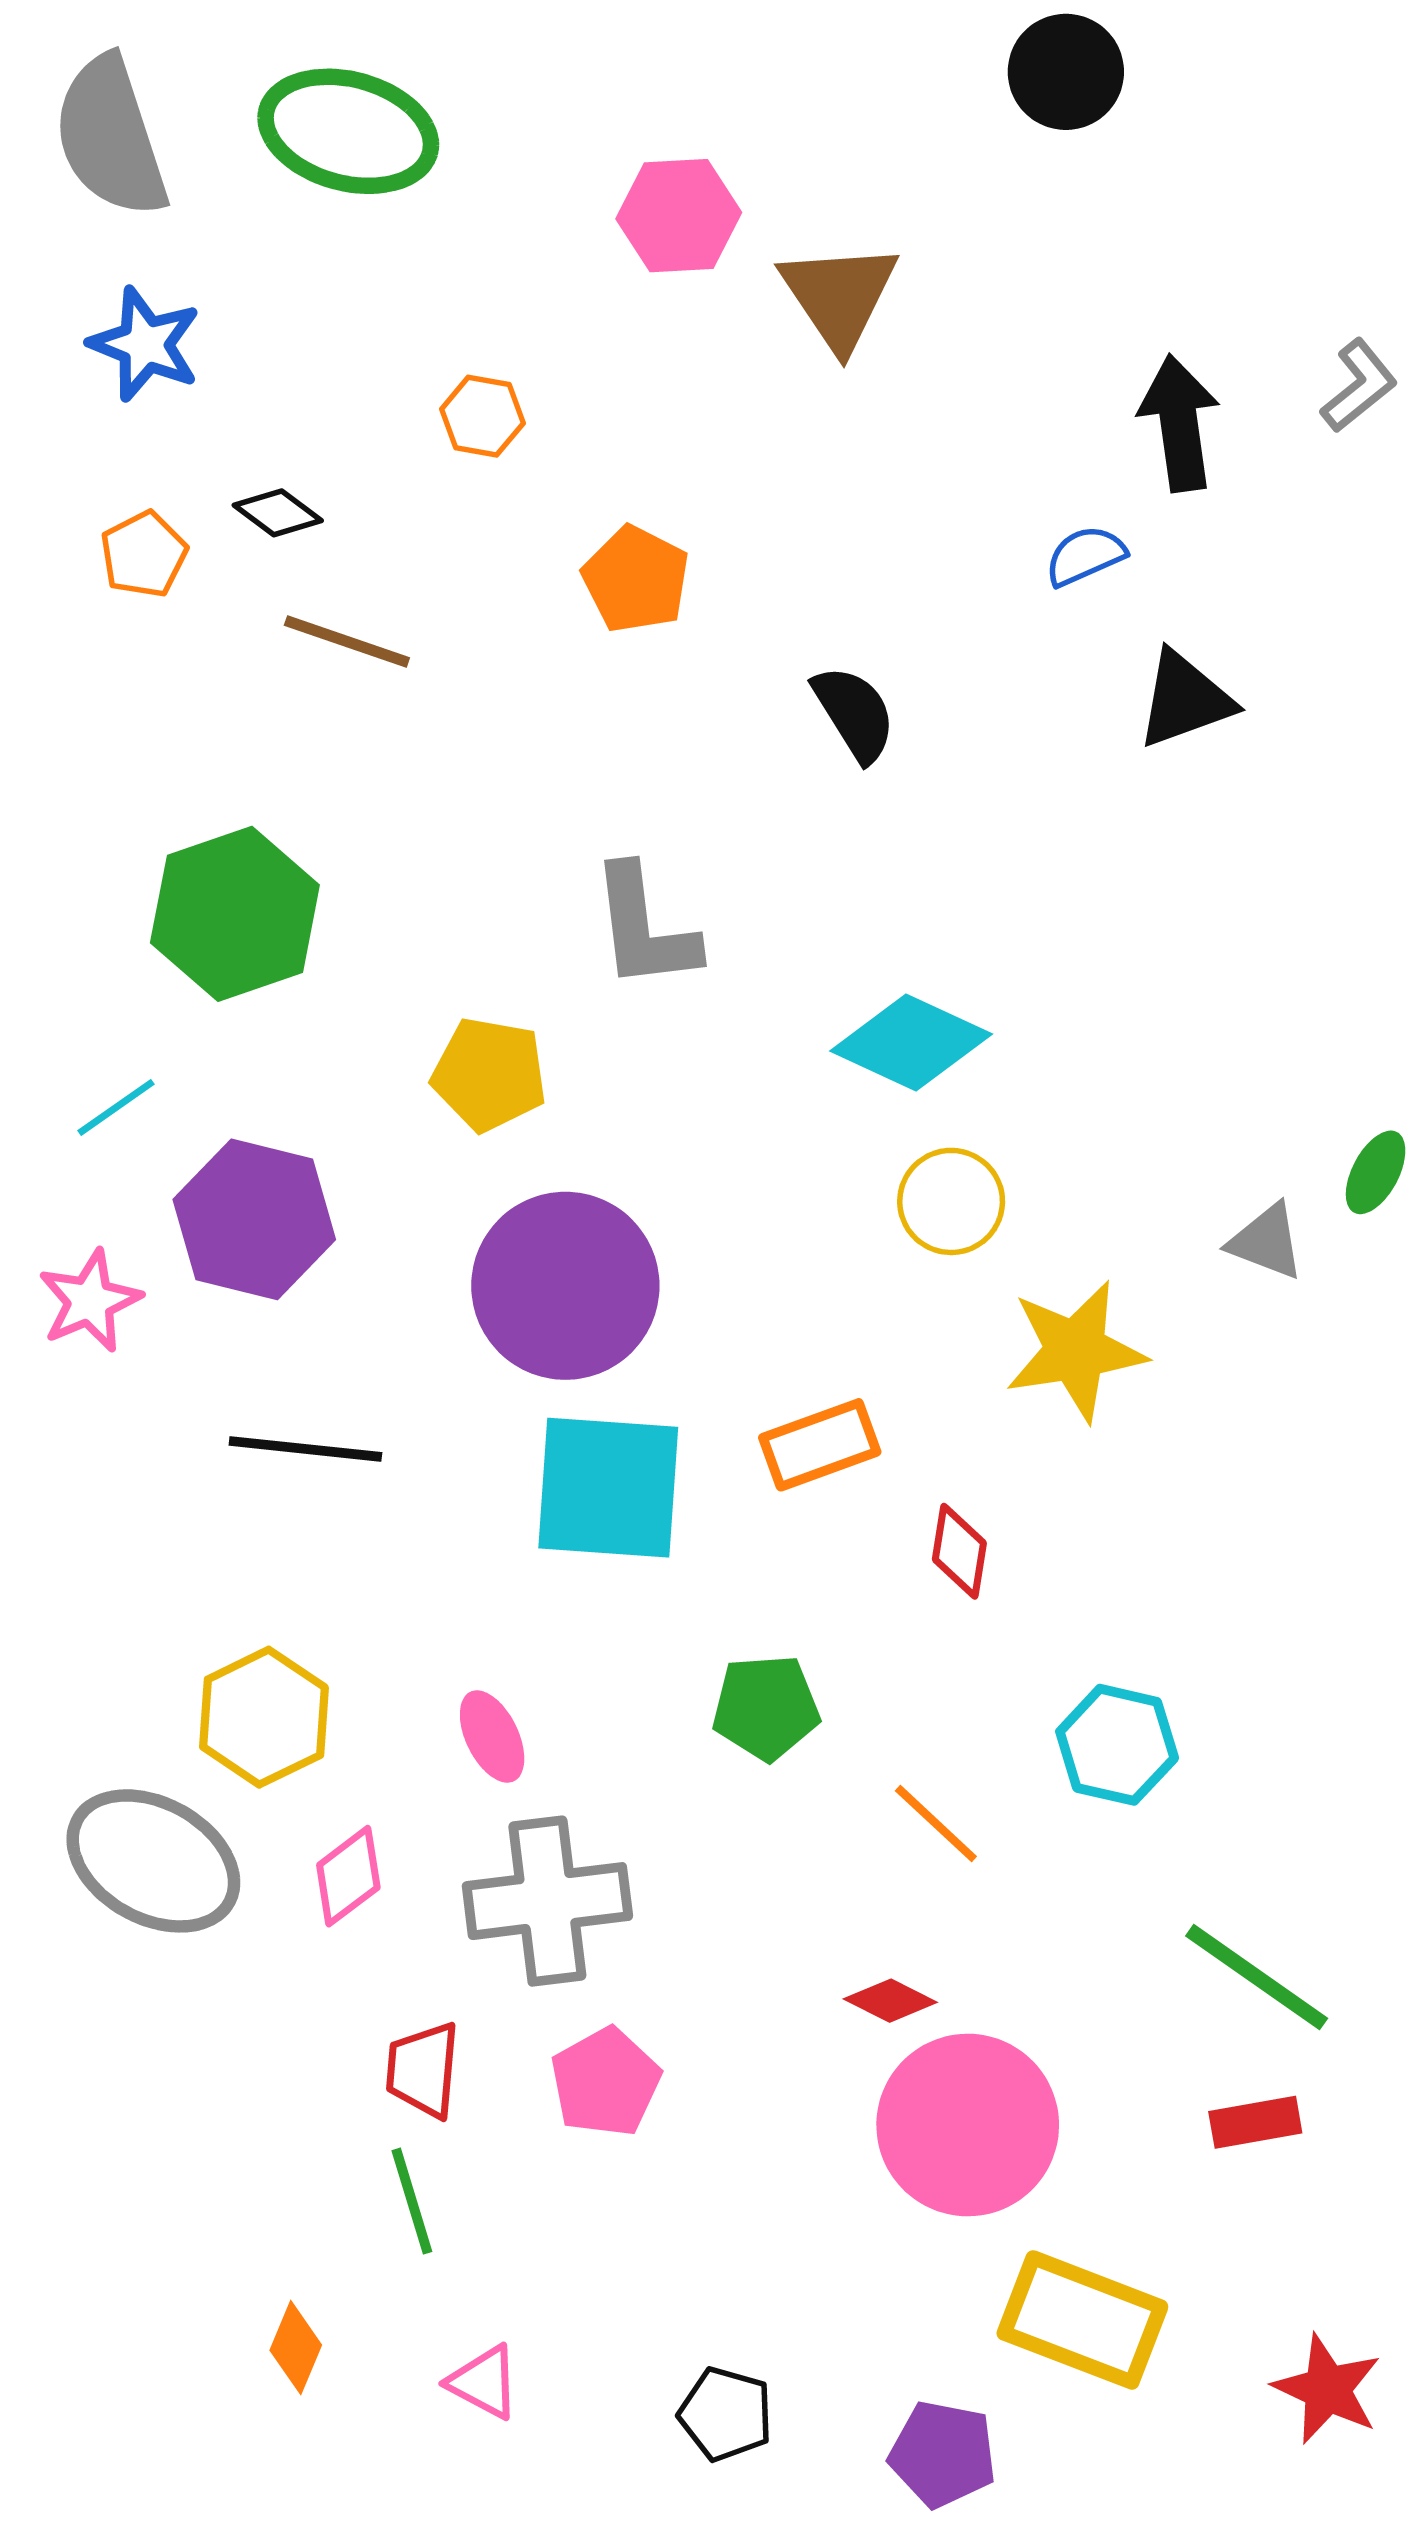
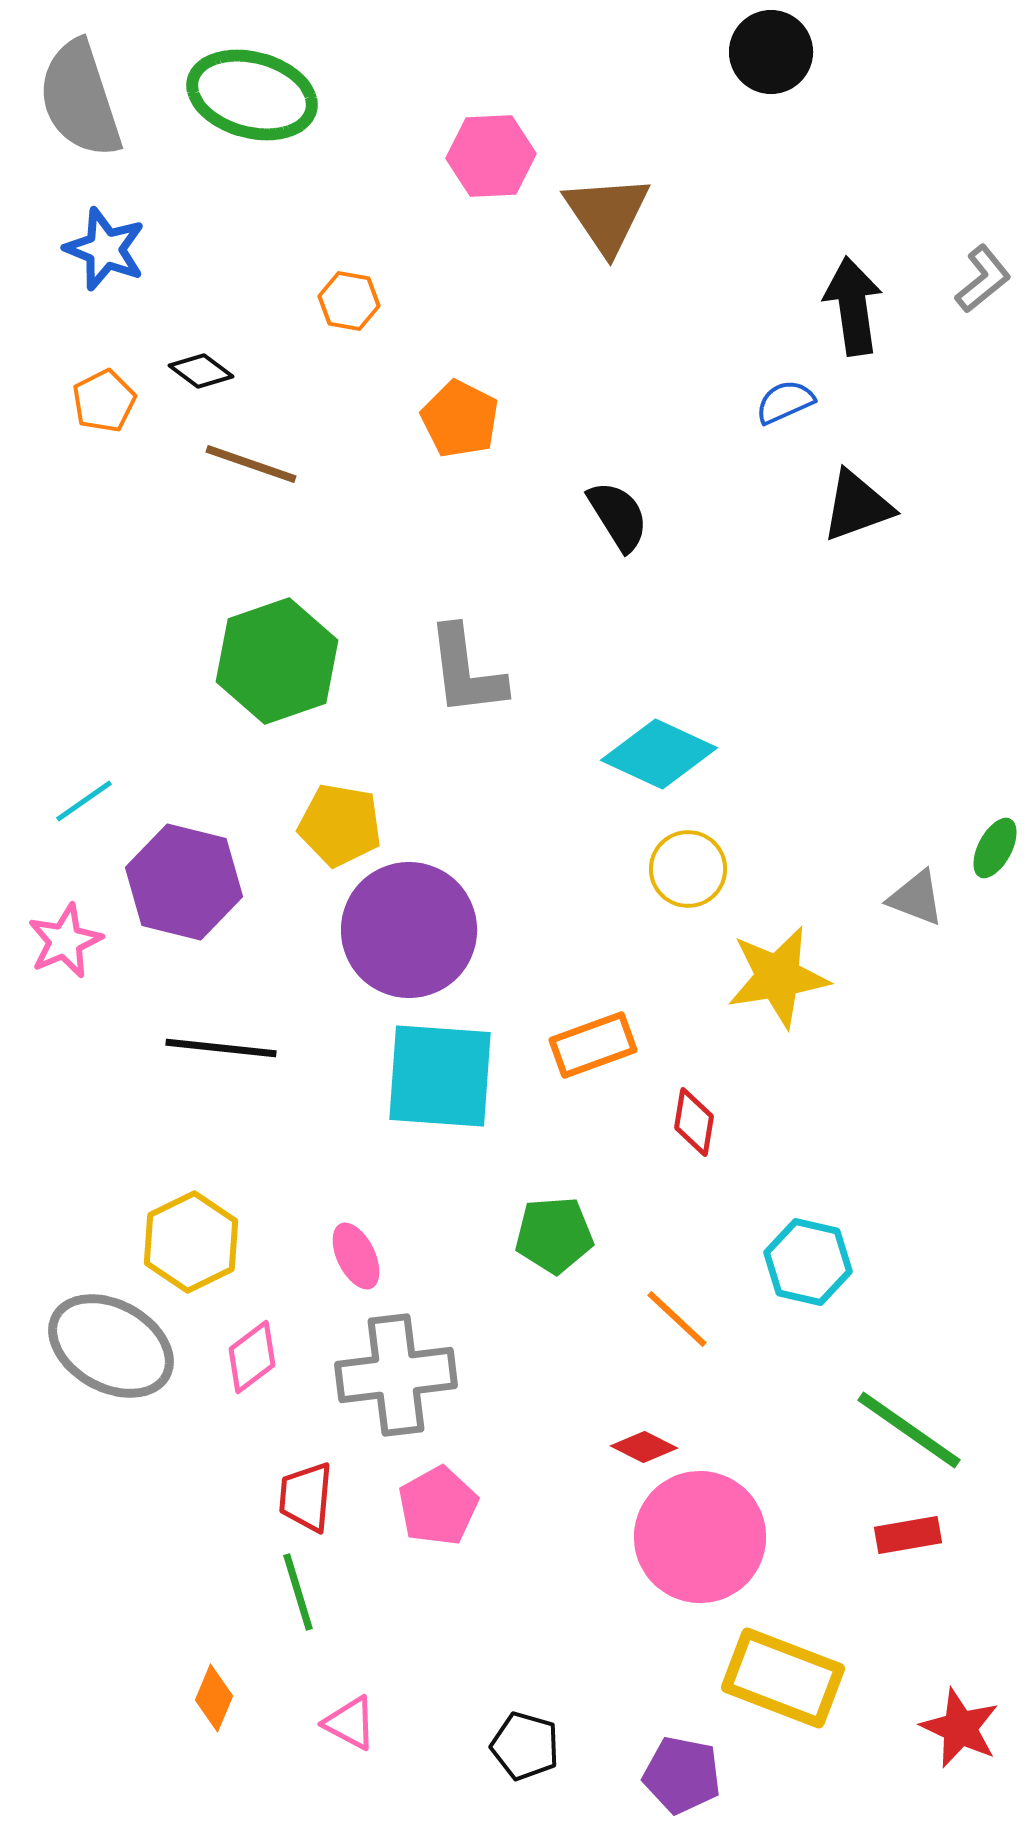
green hexagon: (235, 914) -> (277, 661), moved
yellow pentagon: (489, 1074) -> (340, 825), moved

